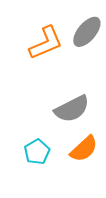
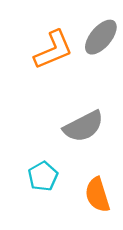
orange semicircle: (84, 149) -> (97, 195), moved, turned 116

